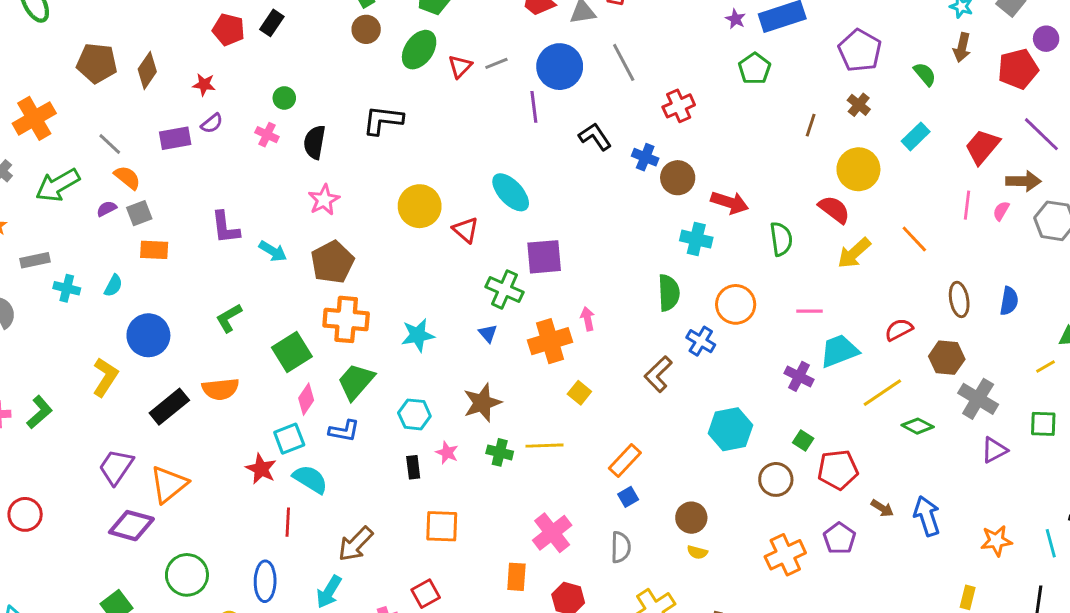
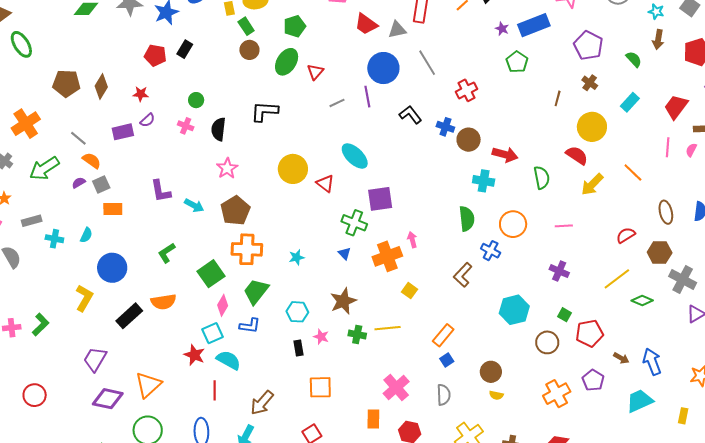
gray line: (496, 63) -> (337, 103), moved
cyan star: (418, 335) -> (297, 257), size x0.7
cyan trapezoid: (839, 351) -> (640, 401), moved
orange triangle: (169, 484) -> (148, 385), moved

